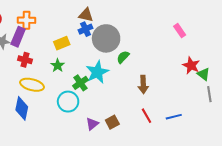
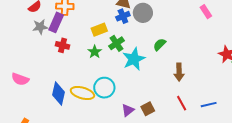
pink rectangle: (180, 31) -> (206, 12), moved
gray circle: (106, 38) -> (143, 13), moved, size x0.7
green cross: (80, 83) -> (116, 43), moved
yellow ellipse: (32, 85) -> (82, 93), moved

